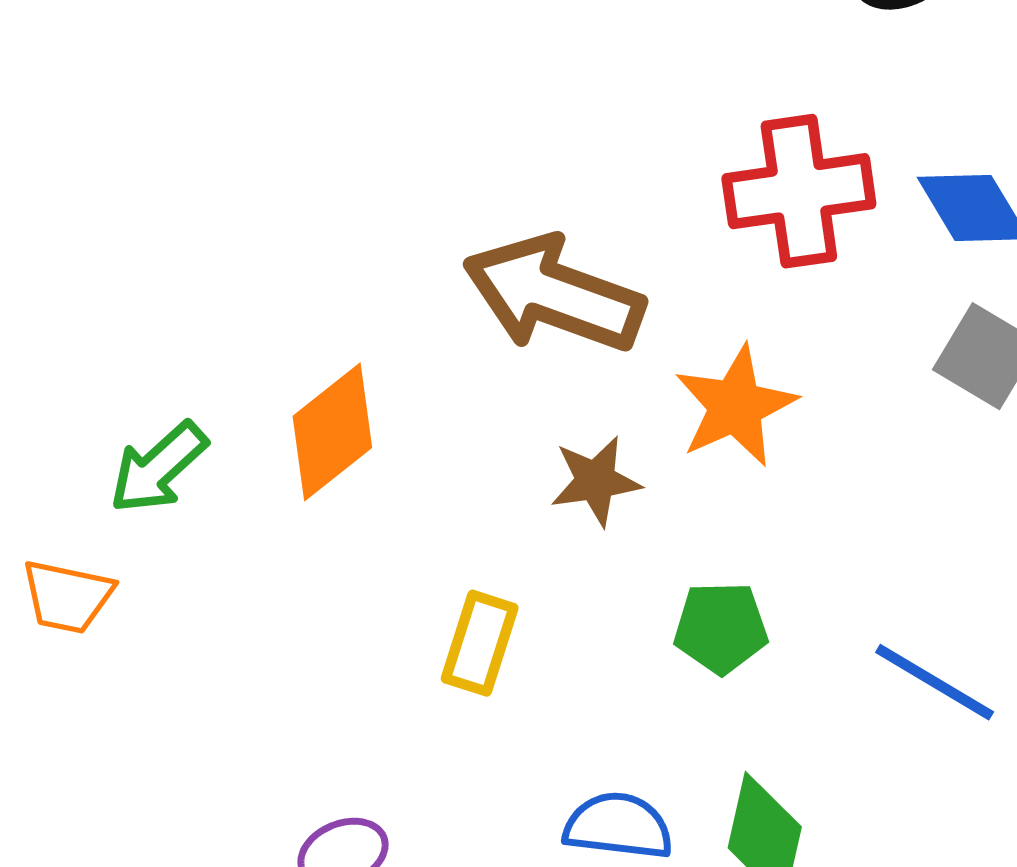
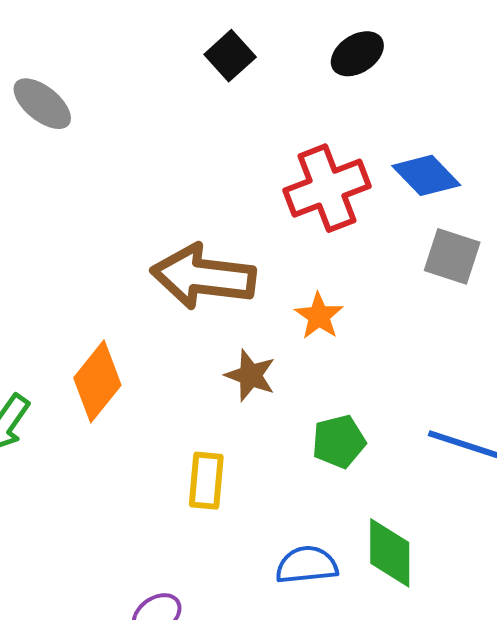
orange star: (736, 406) -> (319, 316), size x0.7
brown star: (596, 481) -> (250, 375), turned -30

